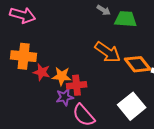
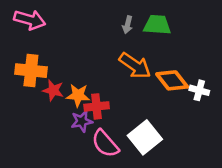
gray arrow: (104, 10) -> (127, 25), moved, turned 72
white square: (132, 106) -> (145, 137), moved

